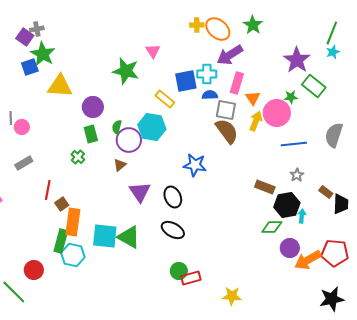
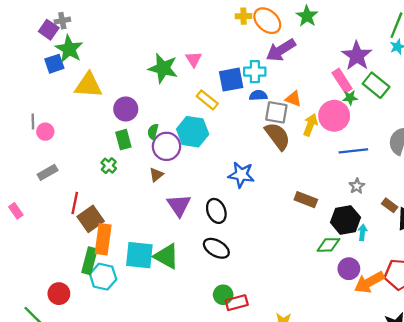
pink triangle: (153, 51) -> (194, 59), moved
pink rectangle: (237, 83) -> (342, 81), moved, turned -50
orange triangle: (253, 98) -> (293, 99), moved, turned -35
brown rectangle: (265, 187) -> (306, 200), moved
brown square: (62, 204) -> (91, 219), size x1.6

